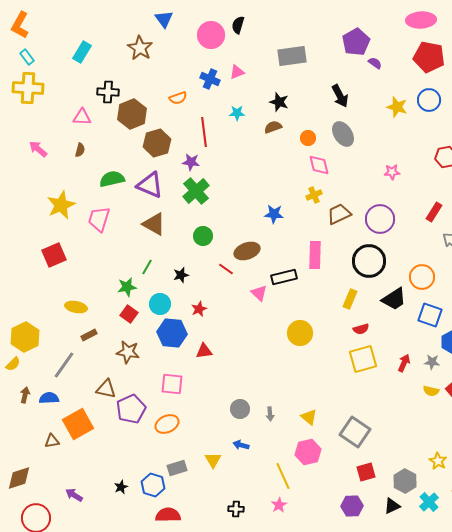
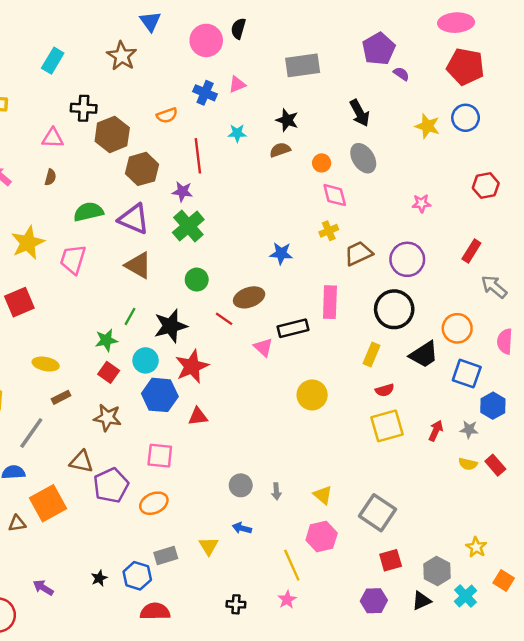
black star: (181, 275) -> (171, 326), size x1.8
red star: (199, 309) -> (192, 366), size x1.8

